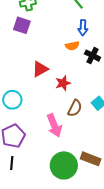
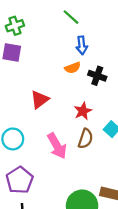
red star: (63, 83) -> (83, 111), moved
pink arrow: (54, 125) -> (57, 146), moved

